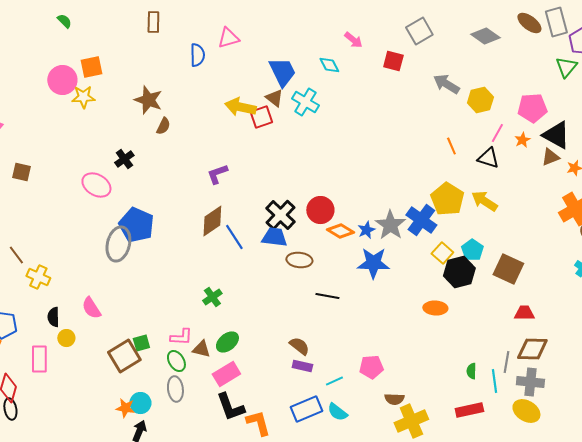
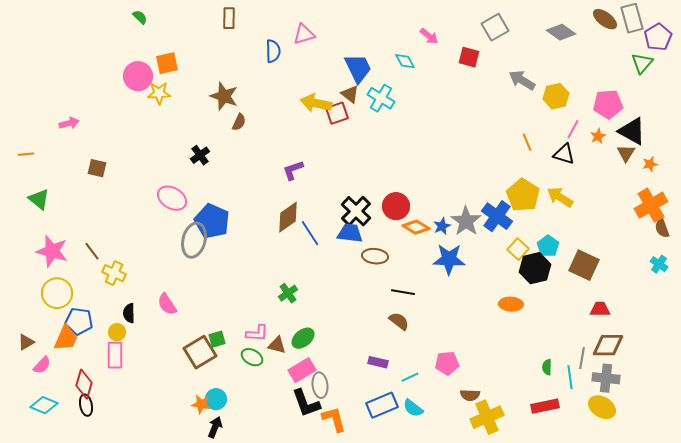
brown triangle: (550, 157) -> (626, 153), turned -36
pink ellipse: (96, 185) -> (172, 198), moved
yellow circle: (66, 338) -> (117, 332), moved
brown semicircle: (299, 346) -> (399, 321), moved
green ellipse: (176, 361) -> (252, 357), turned -30
gray ellipse: (175, 389) -> (320, 385), moved

